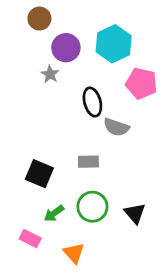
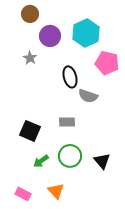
gray star: (50, 74) -> (30, 58), moved
pink rectangle: (30, 238) -> (23, 194), moved

